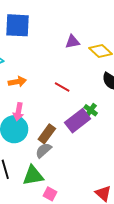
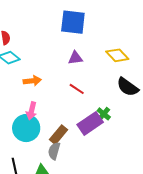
blue square: (18, 25) -> (73, 22), moved
purple triangle: (72, 42) -> (75, 58), moved
gray semicircle: (43, 150) -> (54, 151), turned -36

